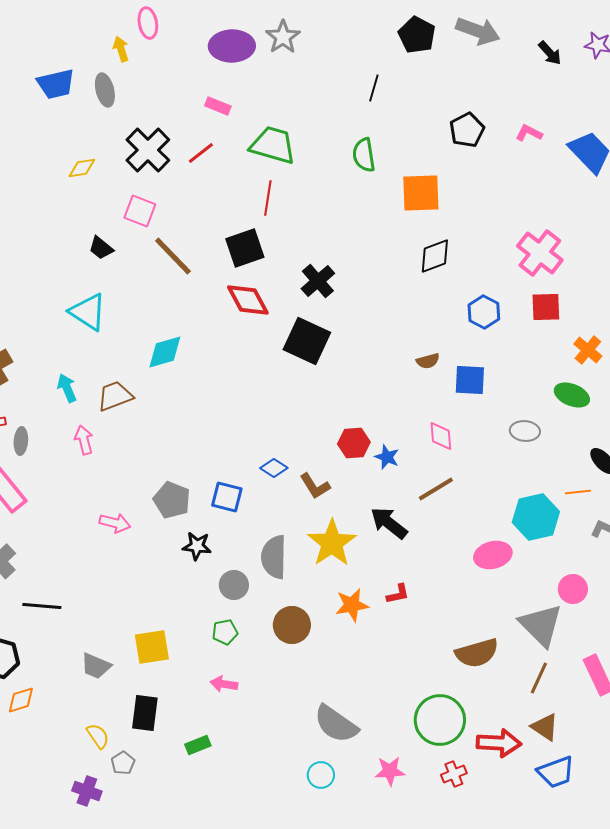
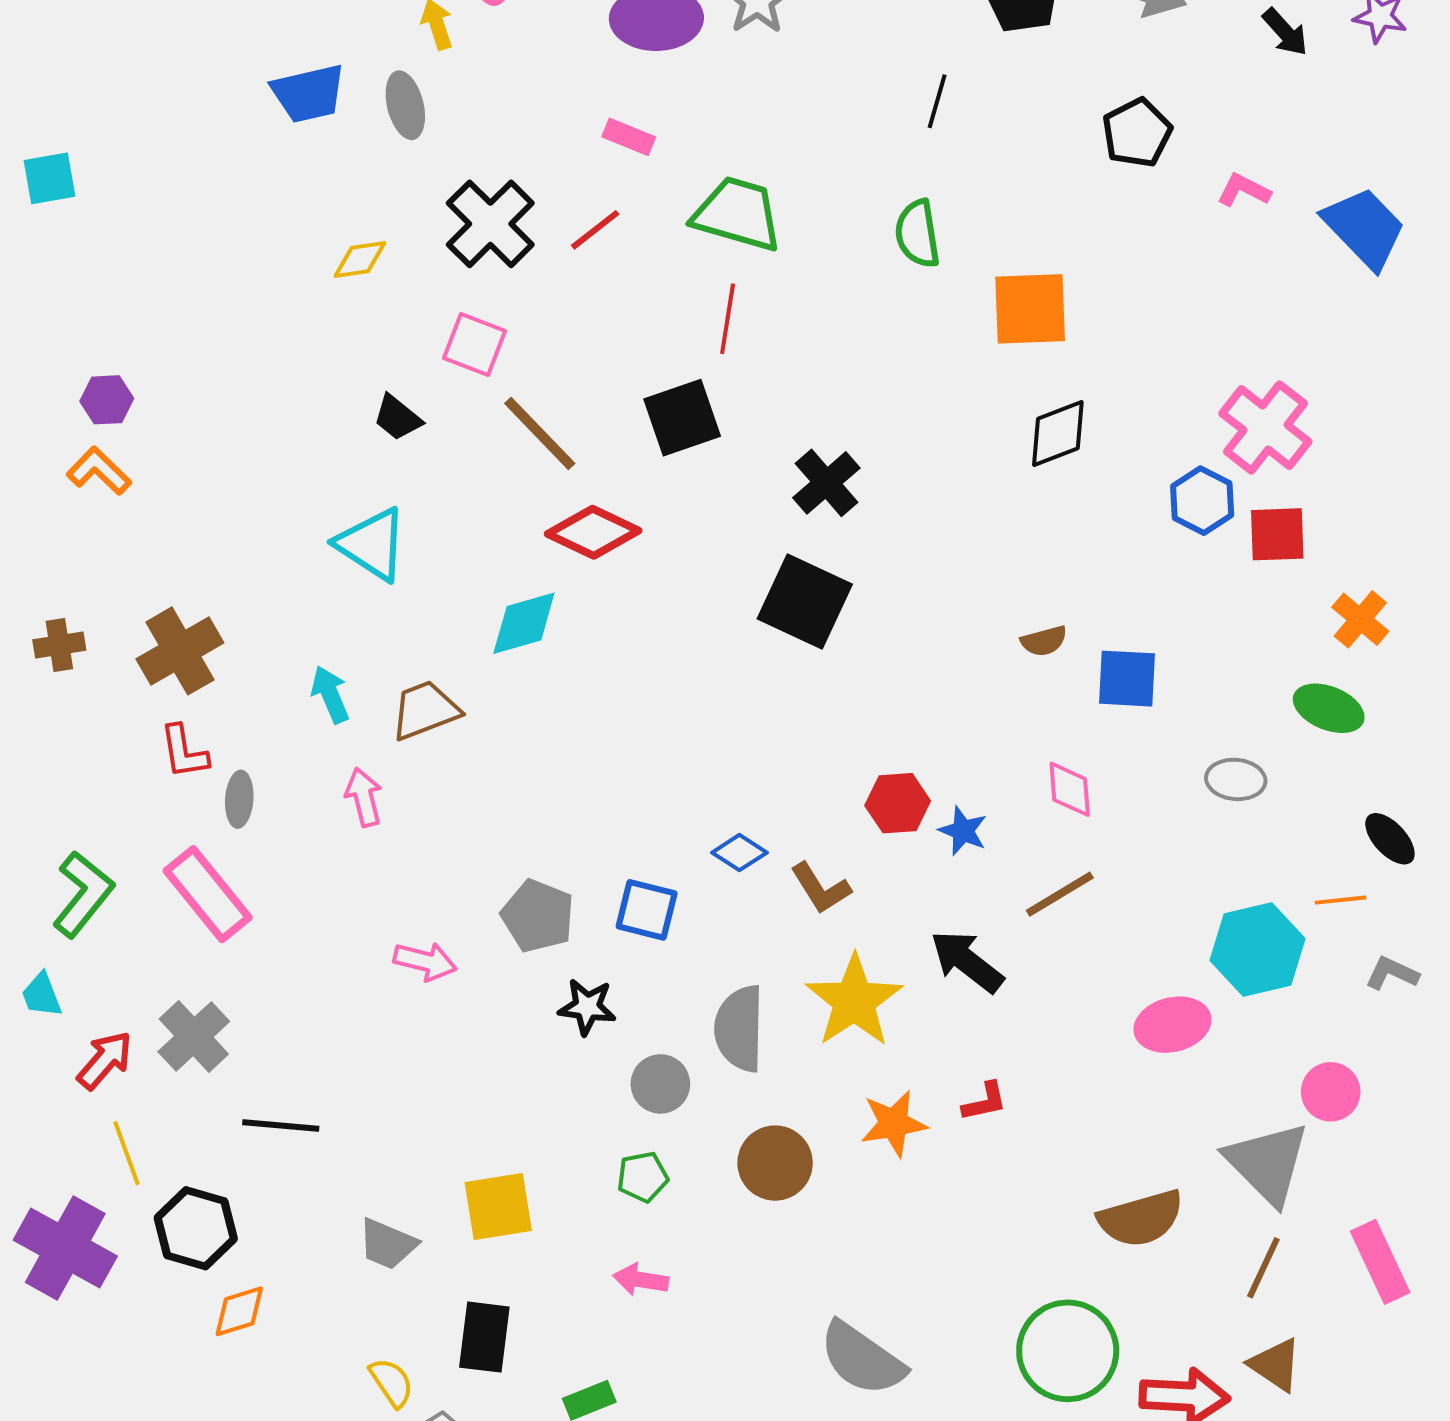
black pentagon: (467, 130) -> (1137, 133), moved
red diamond: (248, 300) -> (593, 532), moved, turned -36
blue hexagon: (484, 312) -> (1202, 501), moved

